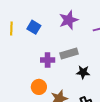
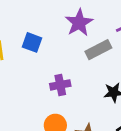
gray rectangle: (69, 54) -> (98, 50), moved

